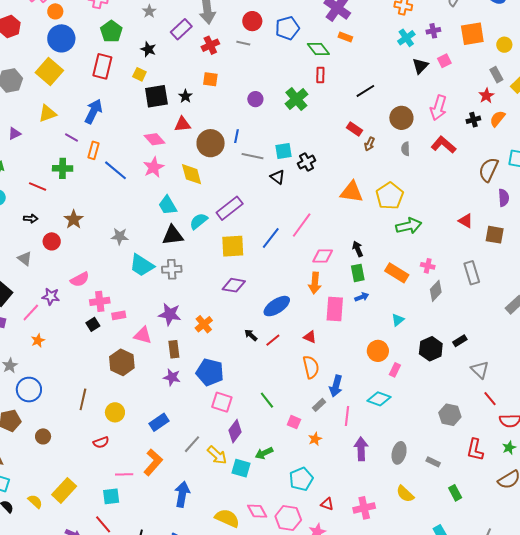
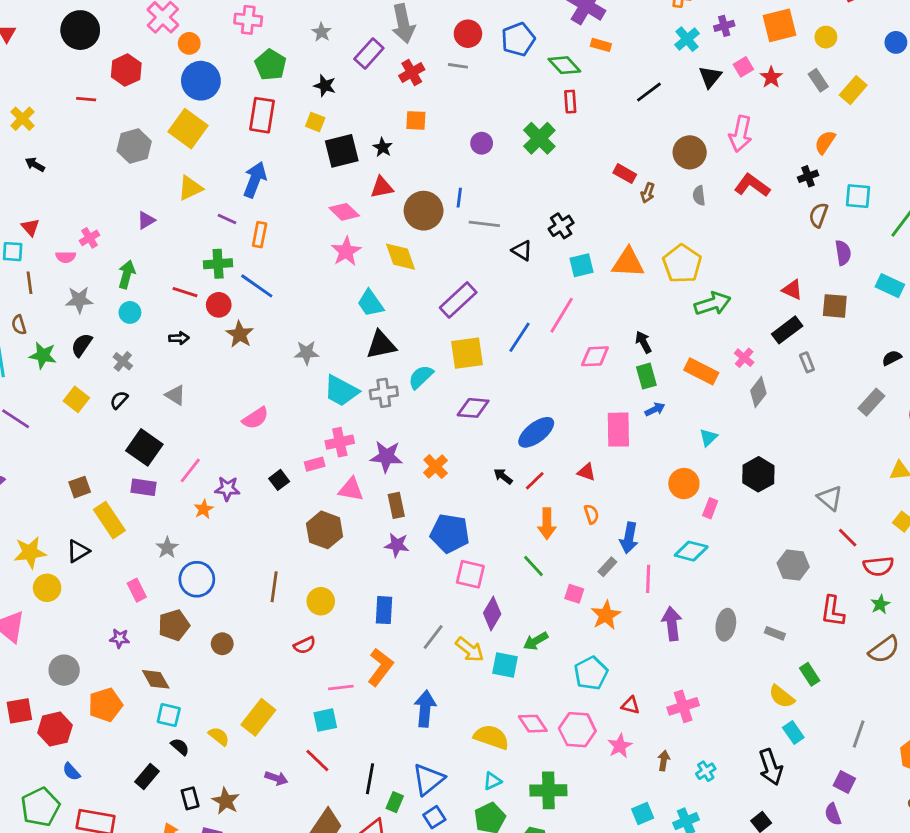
black line: (365, 91) -> (649, 92), moved
red star: (486, 96) -> (771, 77), moved
black cross: (473, 120) -> (808, 176), moved
cyan square: (284, 151) -> (581, 265), moved
blue line: (116, 170) -> (257, 286), moved
brown semicircle: (489, 170) -> (818, 215), size x0.7
cyan semicircle: (199, 221) -> (421, 377), moved
red circle: (52, 241) -> (219, 305), moved
pink cross: (428, 266) -> (744, 358), turned 32
gray rectangle: (472, 273) -> (807, 362), size x0.6
orange arrow: (315, 283) -> (547, 524), moved
purple star: (51, 296) -> (227, 489), moved
pink cross: (100, 301) -> (340, 442), moved
black rectangle: (460, 341) -> (787, 330), moved, size x1.5
orange semicircle: (311, 367) -> (591, 514), size x0.6
blue rectangle: (159, 422) -> (384, 610), turned -48
orange star: (315, 439) -> (606, 615), size x1.5
yellow semicircle: (405, 494) -> (782, 697), moved

